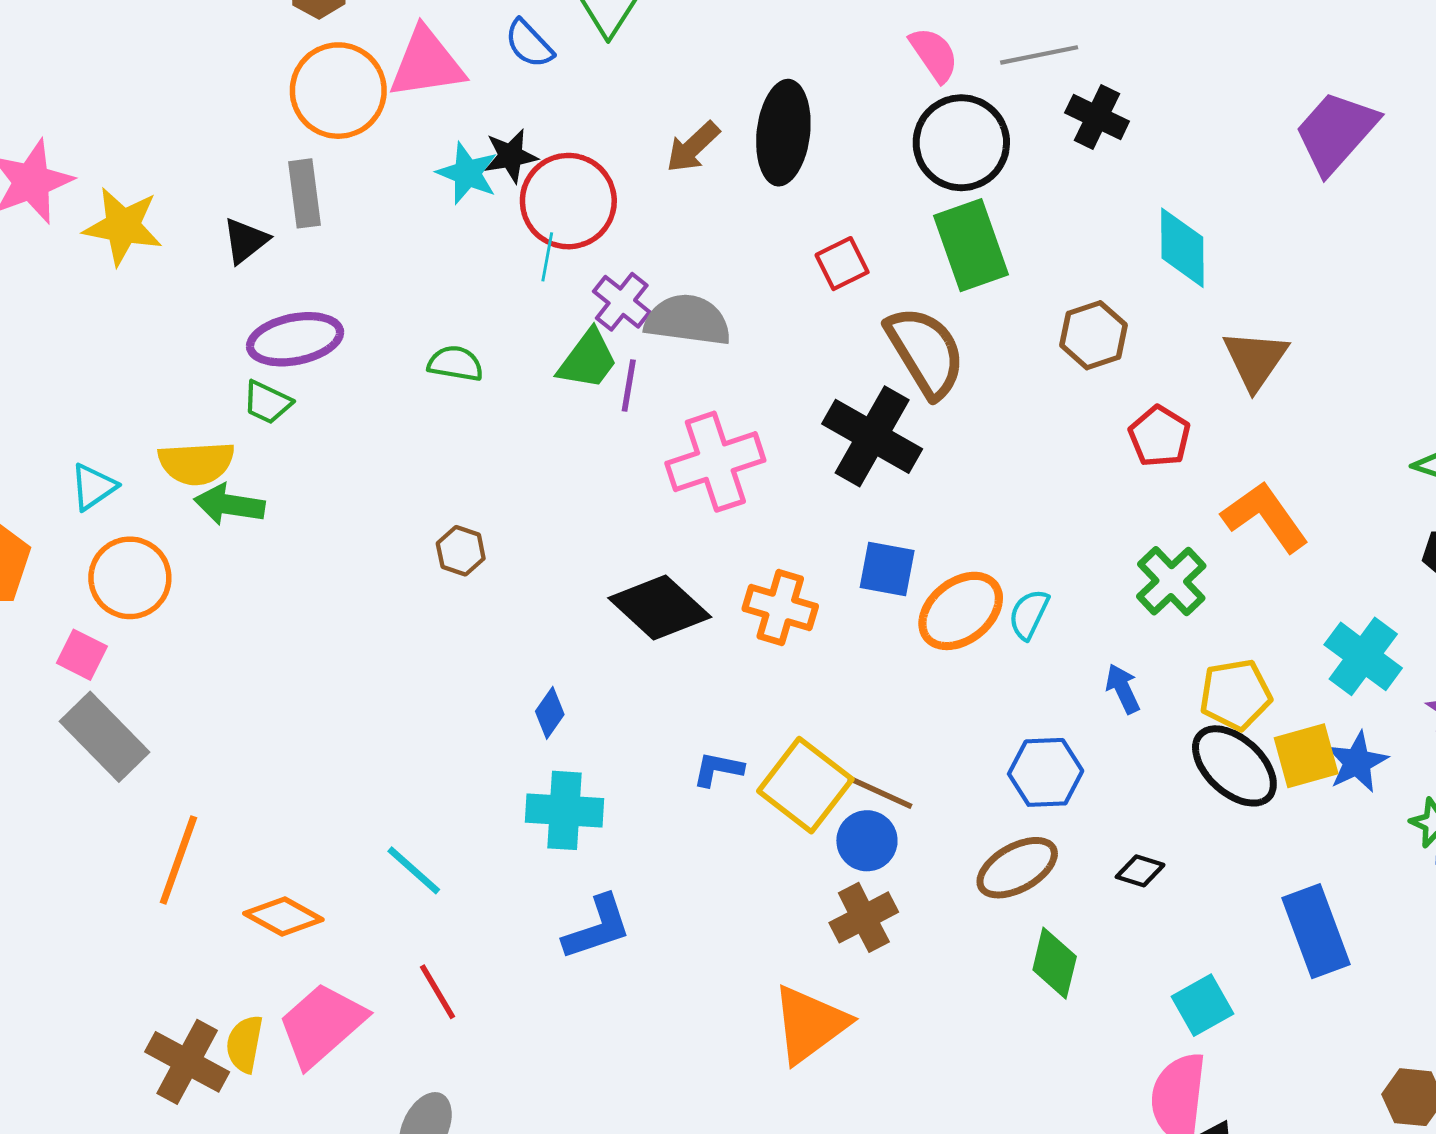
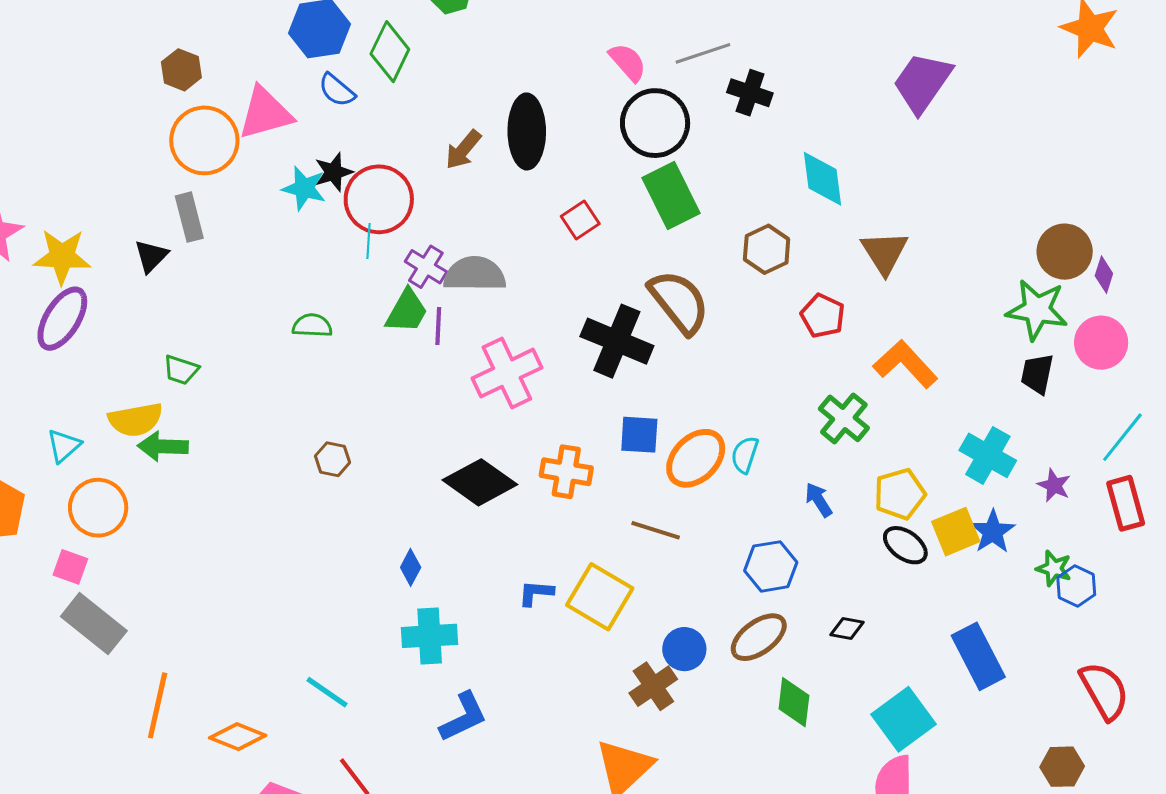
purple ellipse: (295, 339) -> (62, 319), moved, turned -40
brown semicircle: (926, 352) -> (679, 302), moved
black ellipse: (1234, 766) -> (905, 545), size x0.7
brown line: (880, 792) -> (656, 530), moved
blue circle: (867, 841) -> (684, 649), moved
cyan square: (1202, 1005) -> (903, 719), size x1.4

